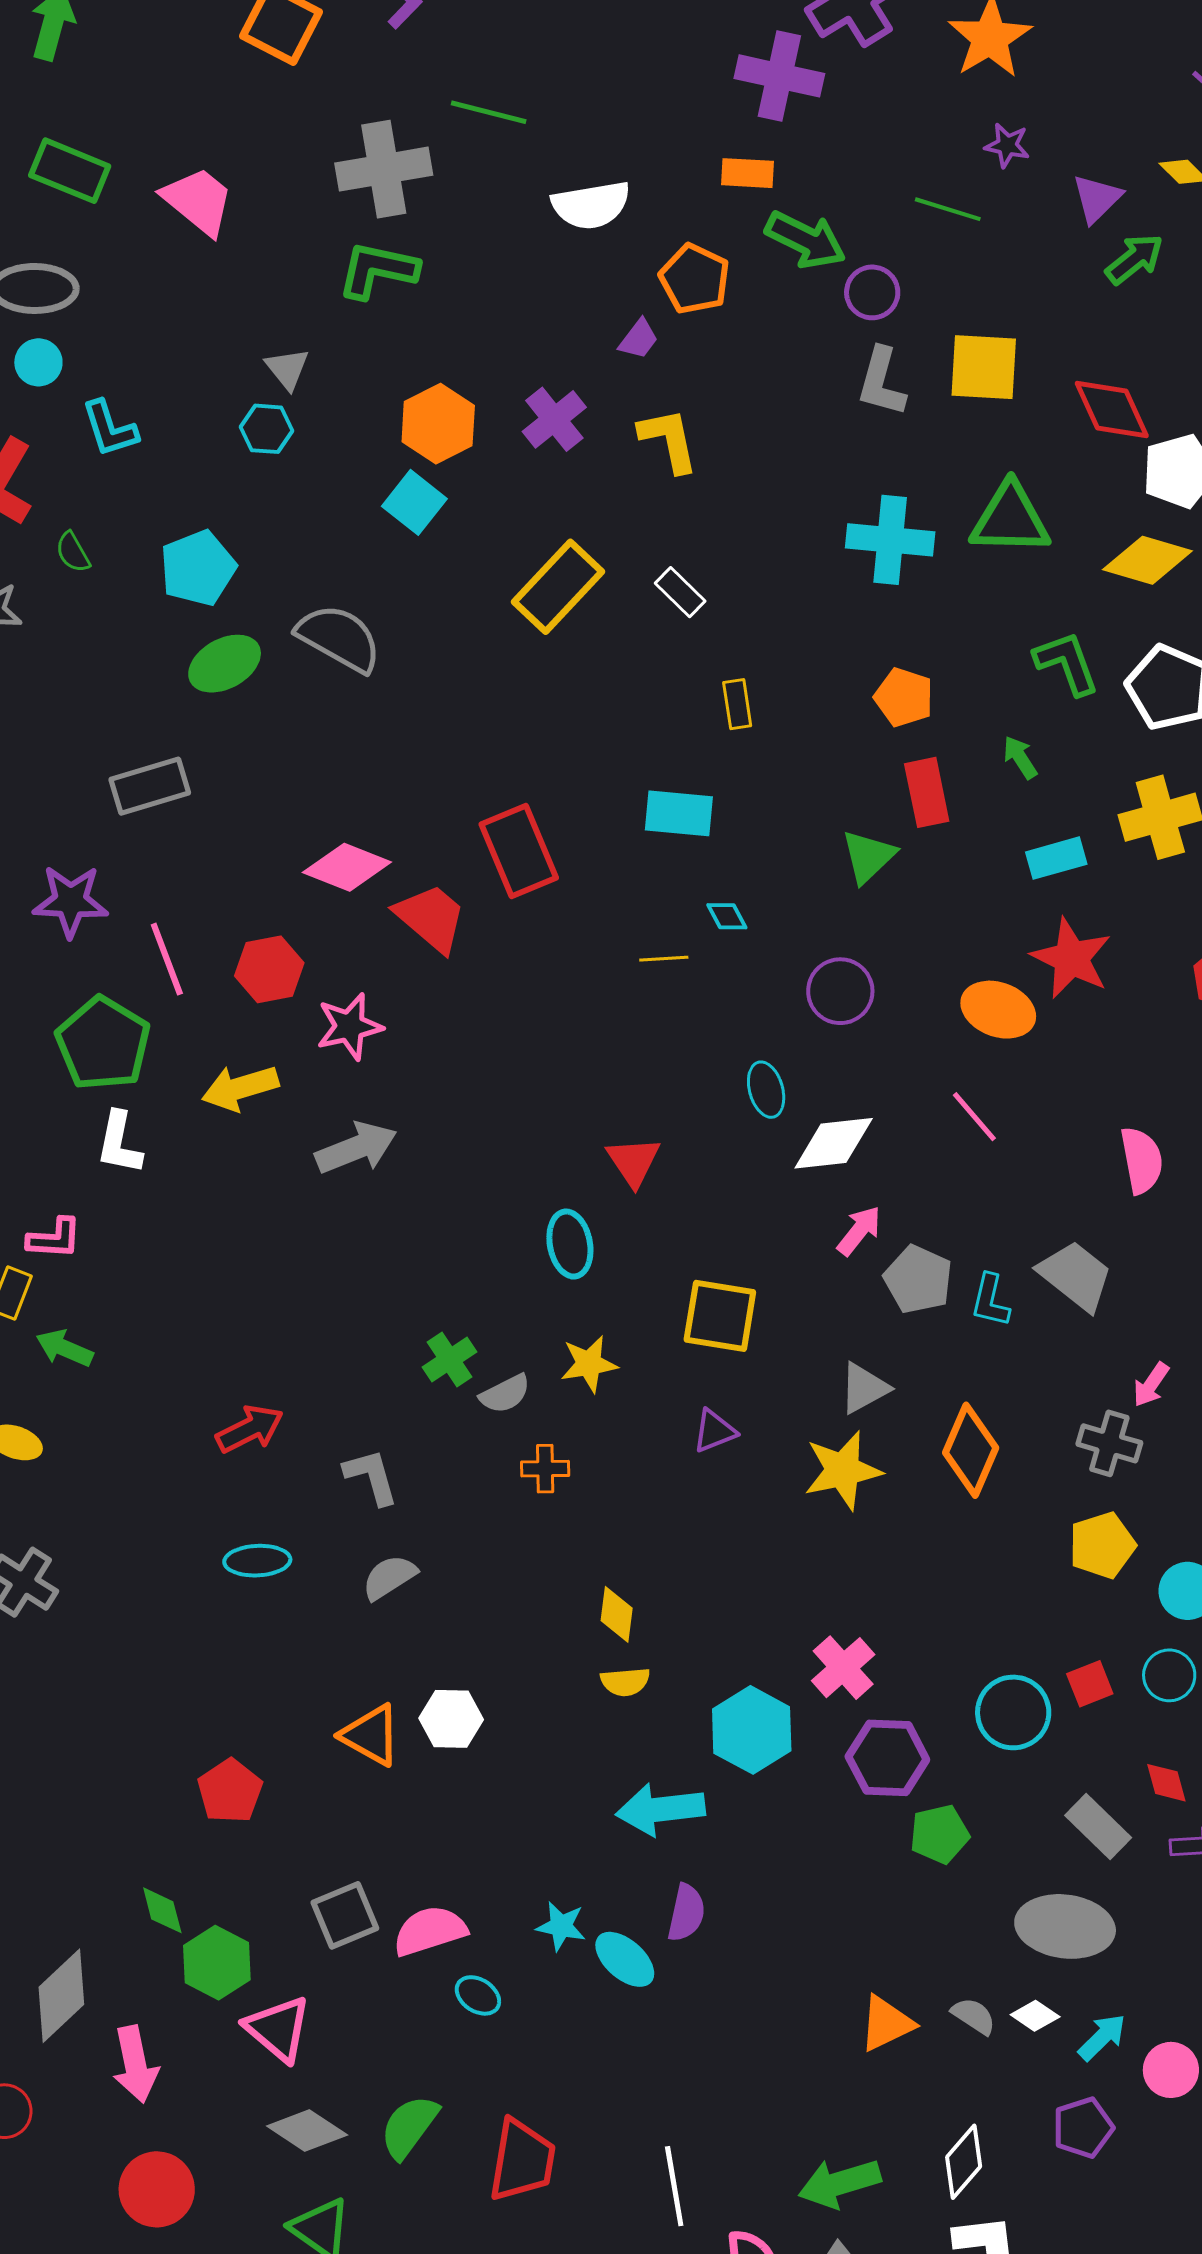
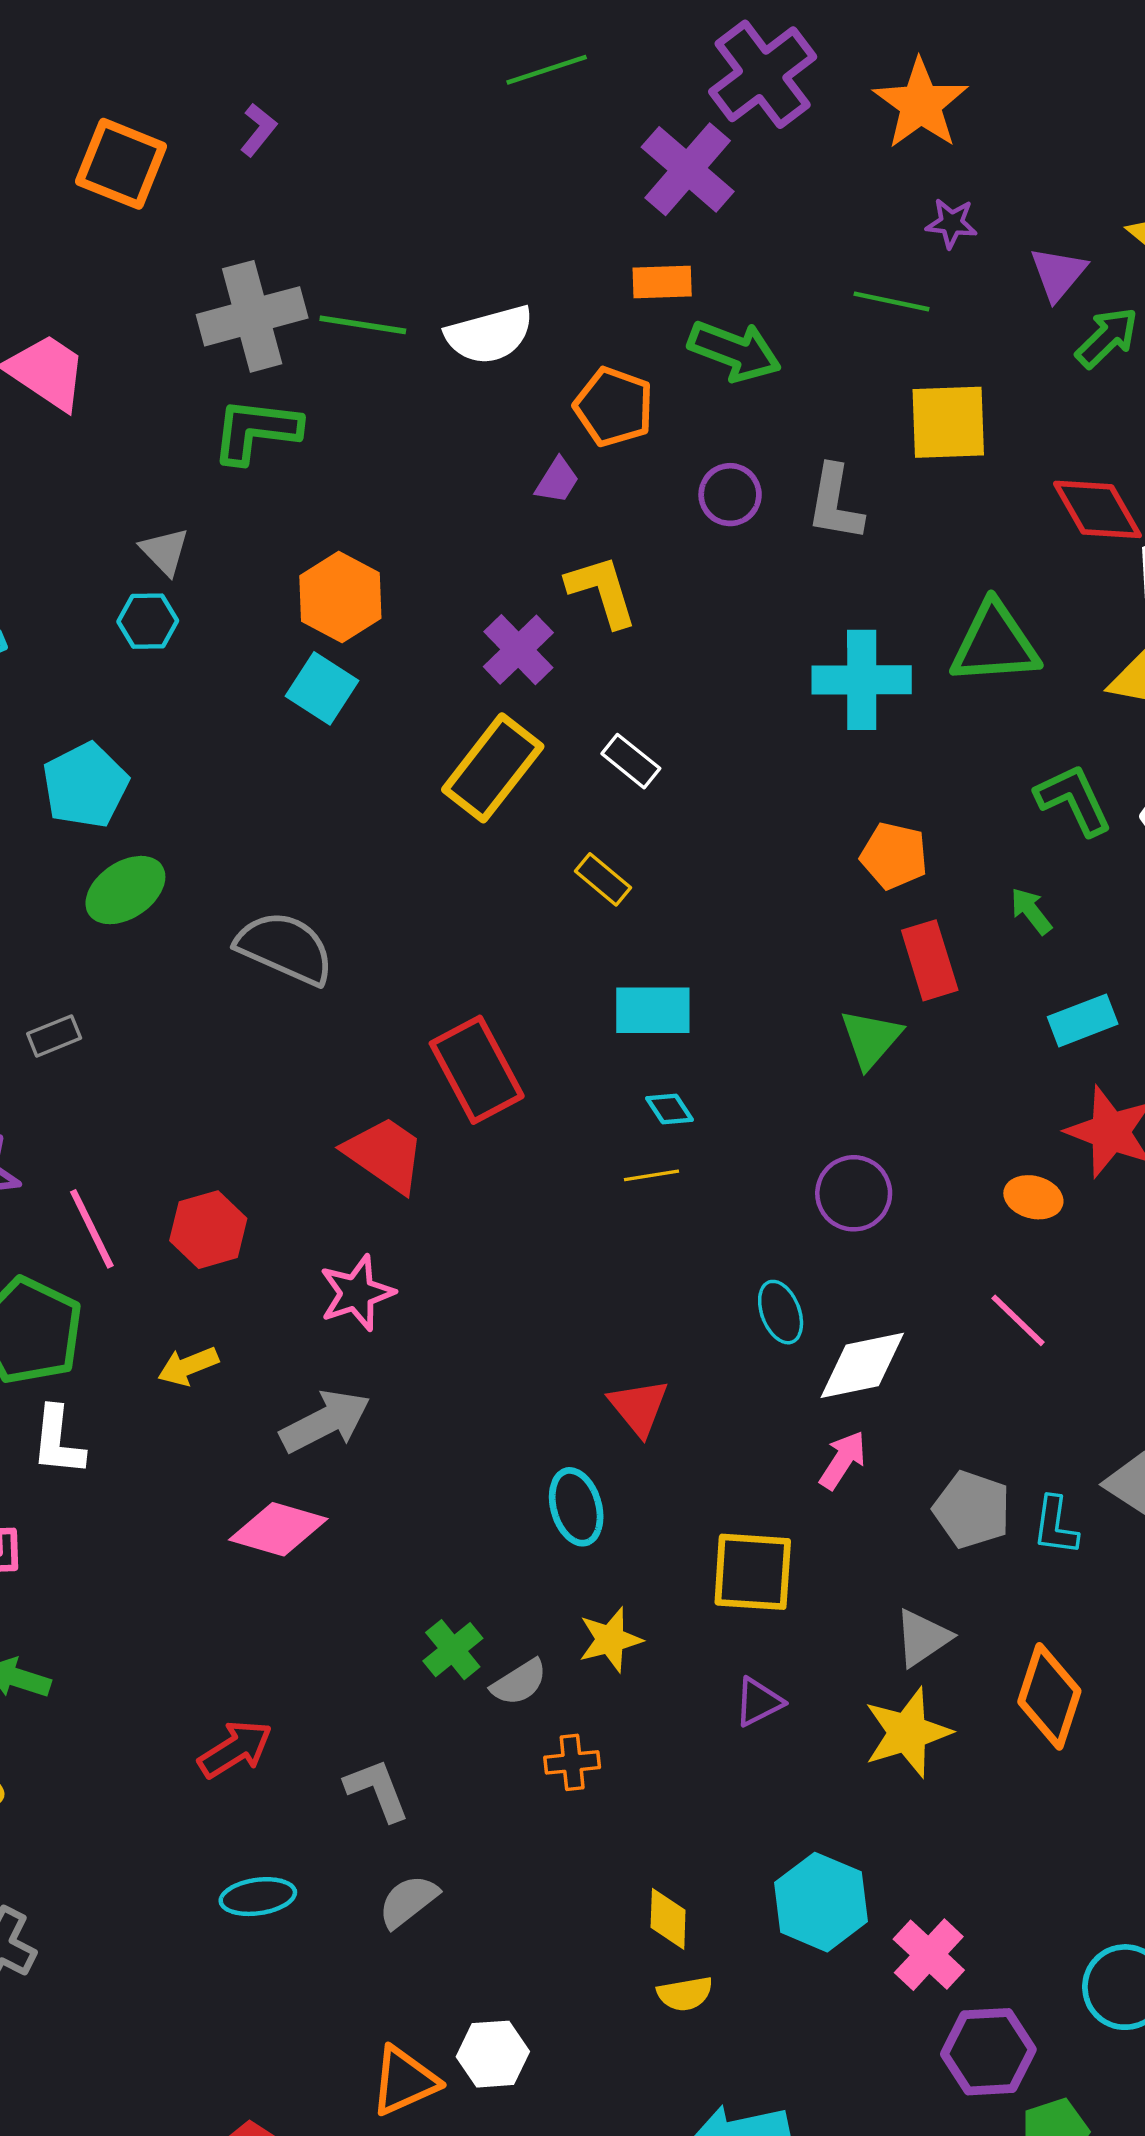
purple cross: (779, 76) -> (688, 169), turned 34
green line: (489, 112) -> (363, 325), moved
purple circle: (872, 292) -> (730, 495), moved
yellow square: (984, 367) -> (948, 422), moved
purple cross: (554, 419) -> (518, 650), moved
gray semicircle: (339, 638) -> (285, 948), moved
yellow rectangle: (737, 704) -> (603, 879), moved, turned -36
gray rectangle: (150, 786) -> (54, 1036), size x0.6
pink diamond: (347, 867) -> (278, 1529), moved
cyan diamond: (727, 916) -> (669, 1109), moved
orange ellipse: (998, 1010) -> (1033, 1197), size x0.7
pink star: (349, 1027) -> (357, 1293), moved
yellow arrow: (240, 1088) -> (188, 1366), size x0.7
pink arrow: (859, 1231) -> (843, 1460), moved
cyan hexagon: (752, 1730) -> (821, 1902), moved
orange triangle: (371, 1735) -> (404, 2081), turned -48

